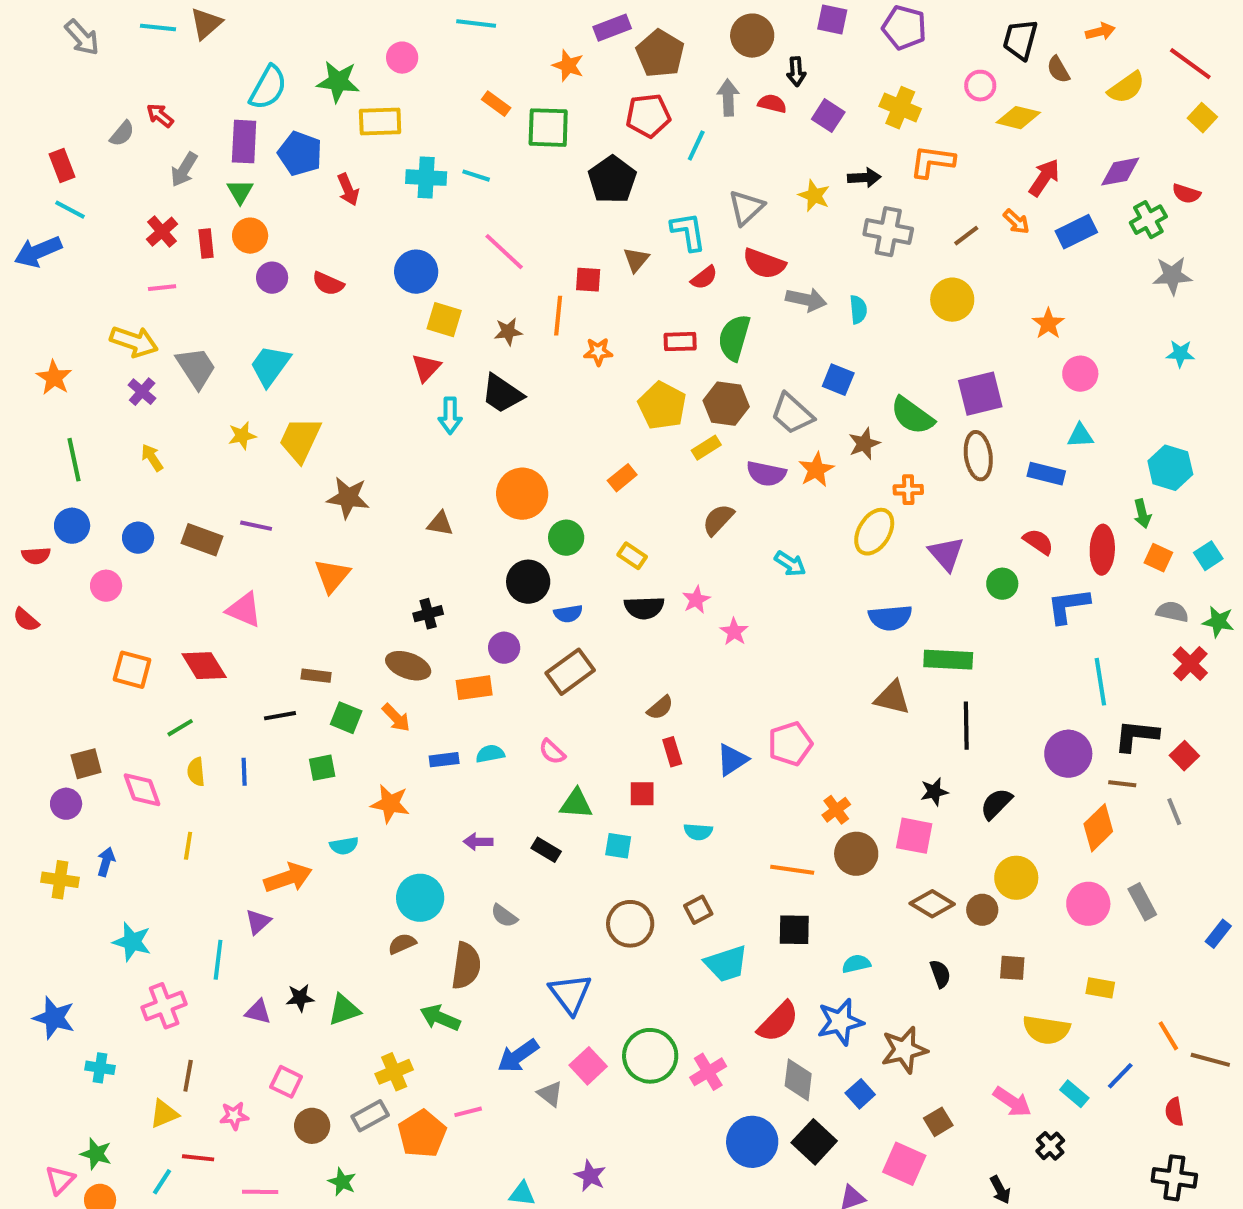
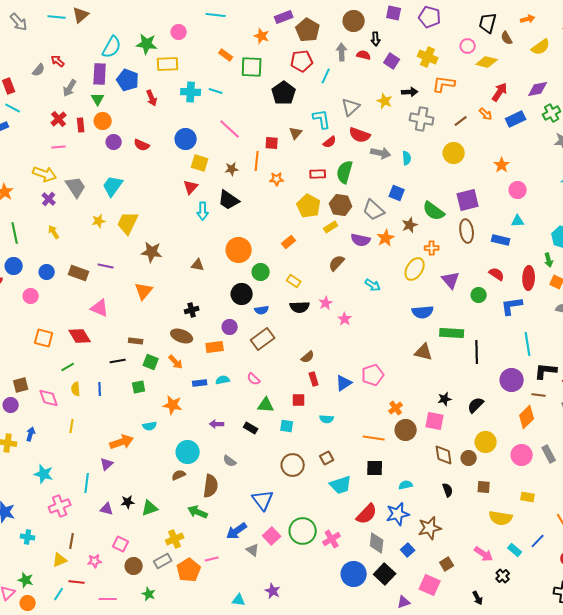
black line: (966, 726) -> (477, 352), moved
brown diamond: (932, 904) -> (444, 455), turned 50

